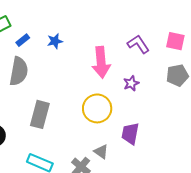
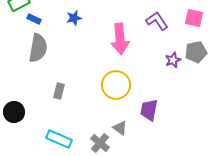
blue rectangle: (23, 40) -> (34, 19), moved, turned 64
purple star: (131, 83) -> (173, 60), moved
gray rectangle: (40, 114) -> (59, 91), size x0.6

